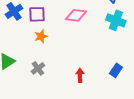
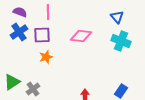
gray cross: (38, 68) -> (33, 89), moved

